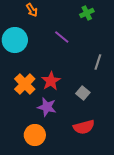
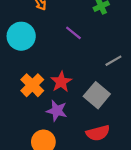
gray line: (98, 62) -> (113, 61), turned 42
gray square: (83, 93) -> (97, 95), size x1.6

